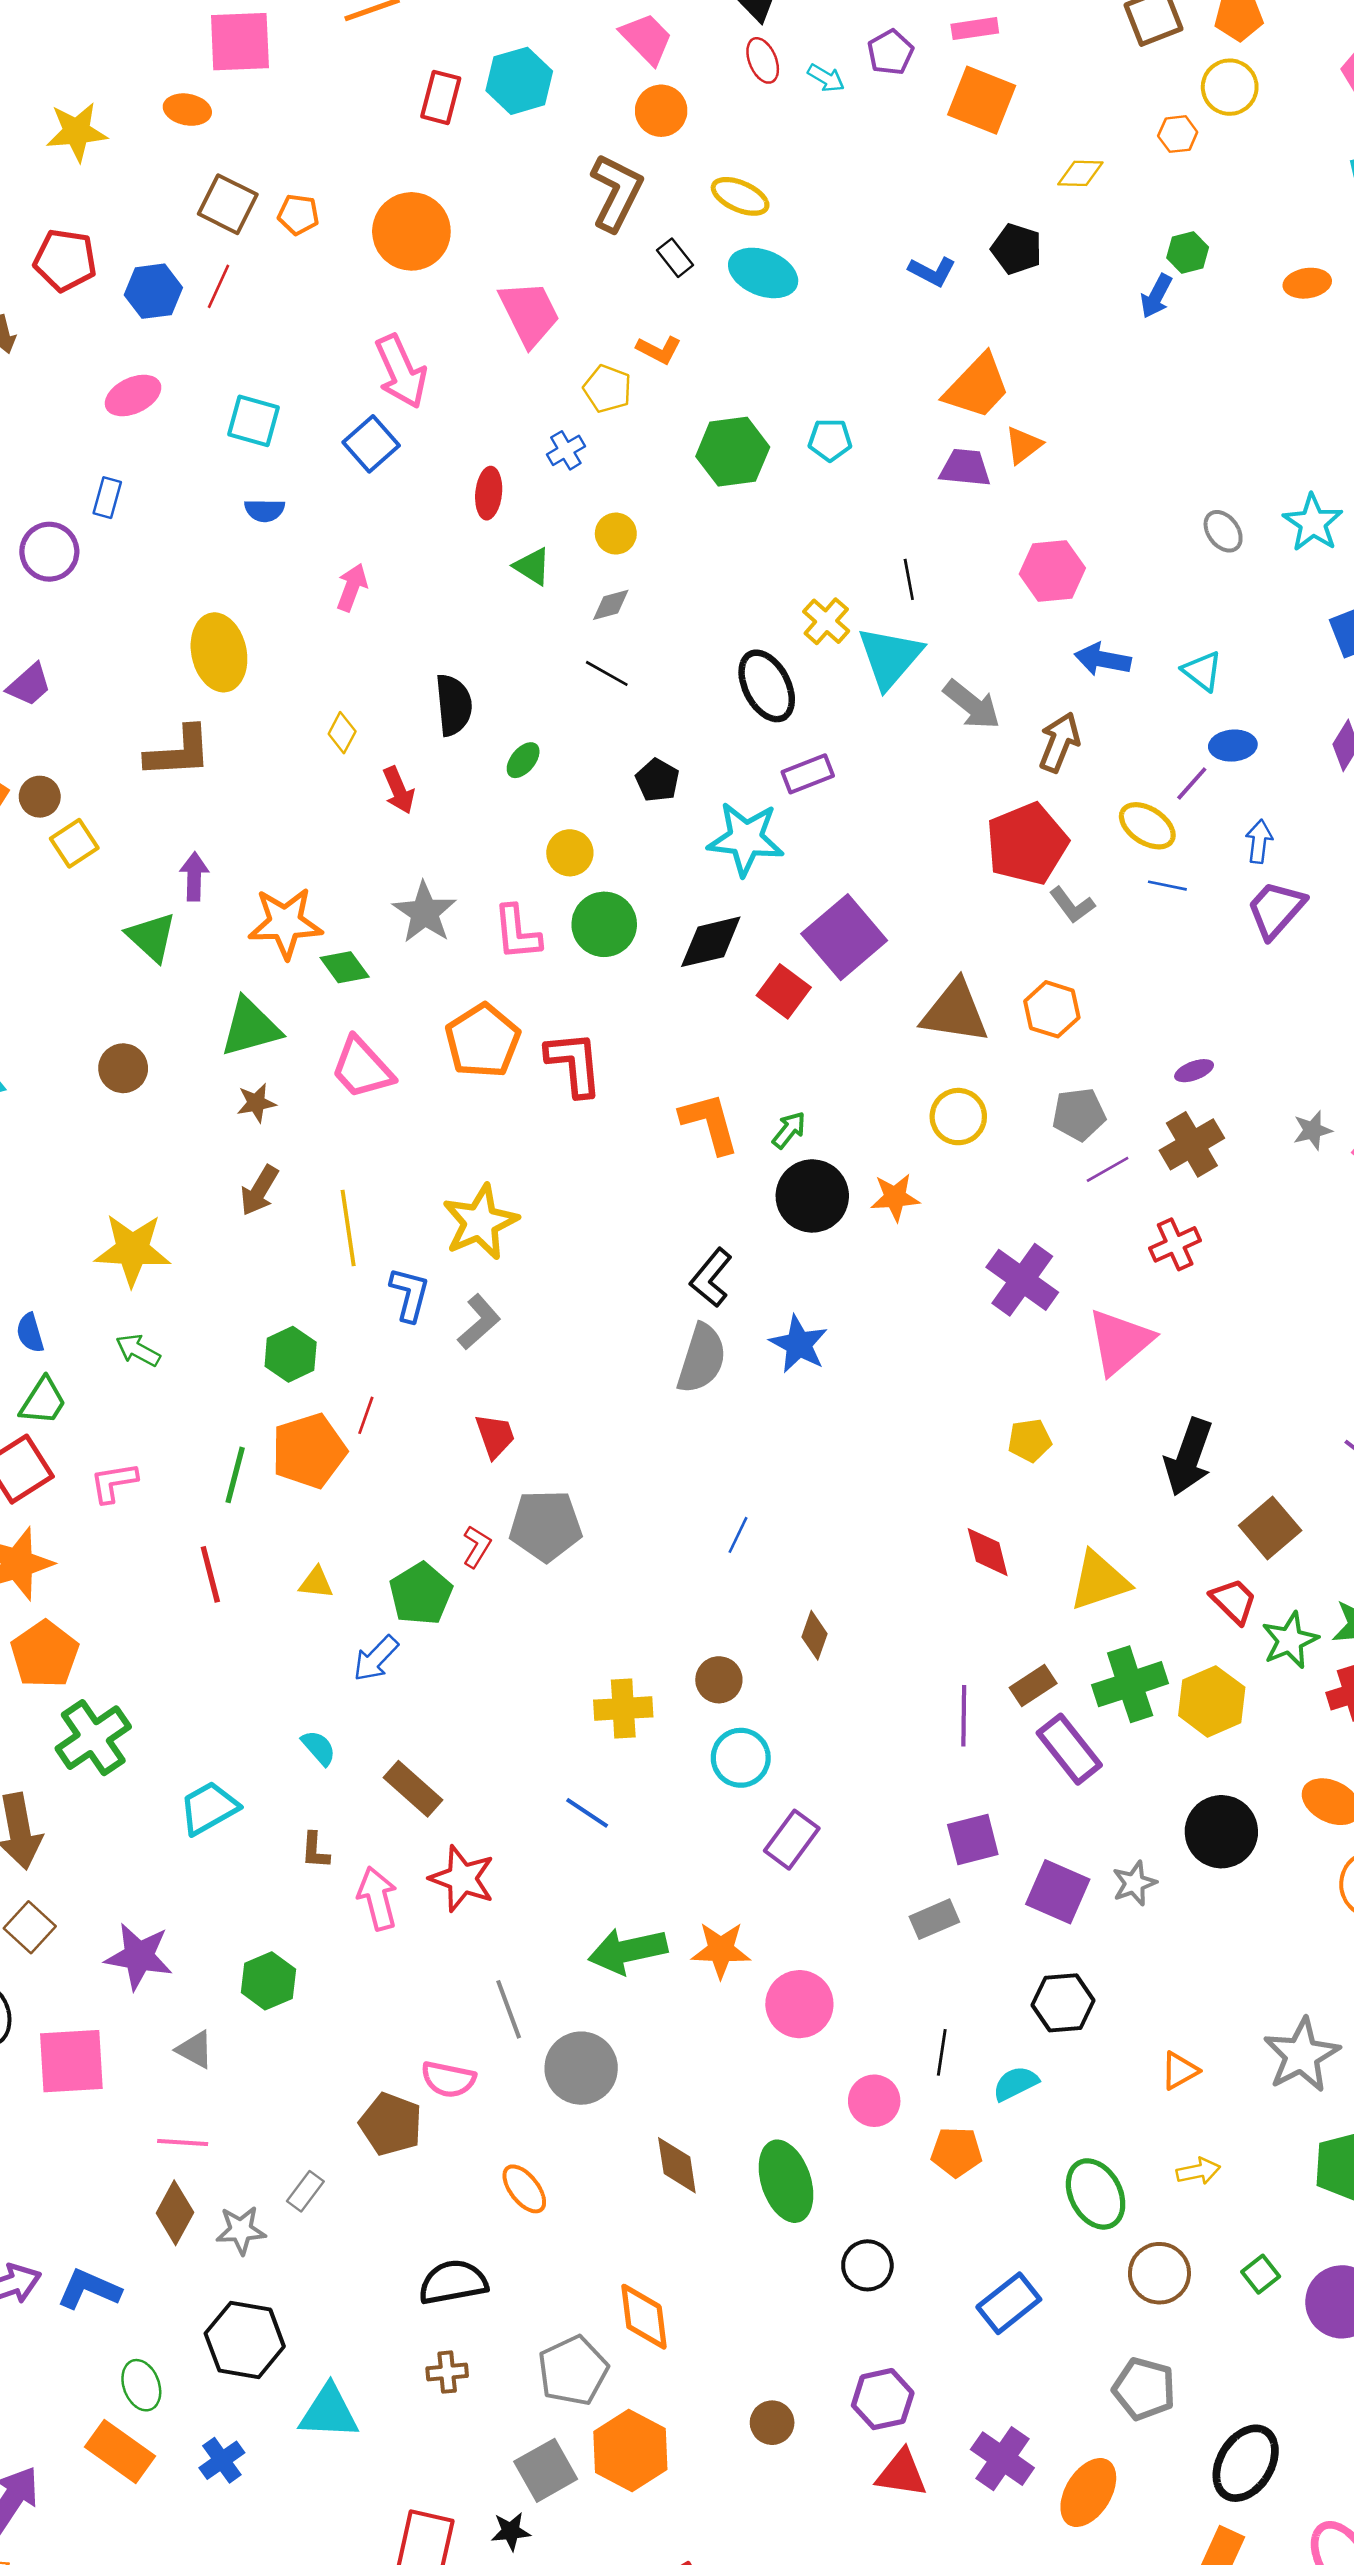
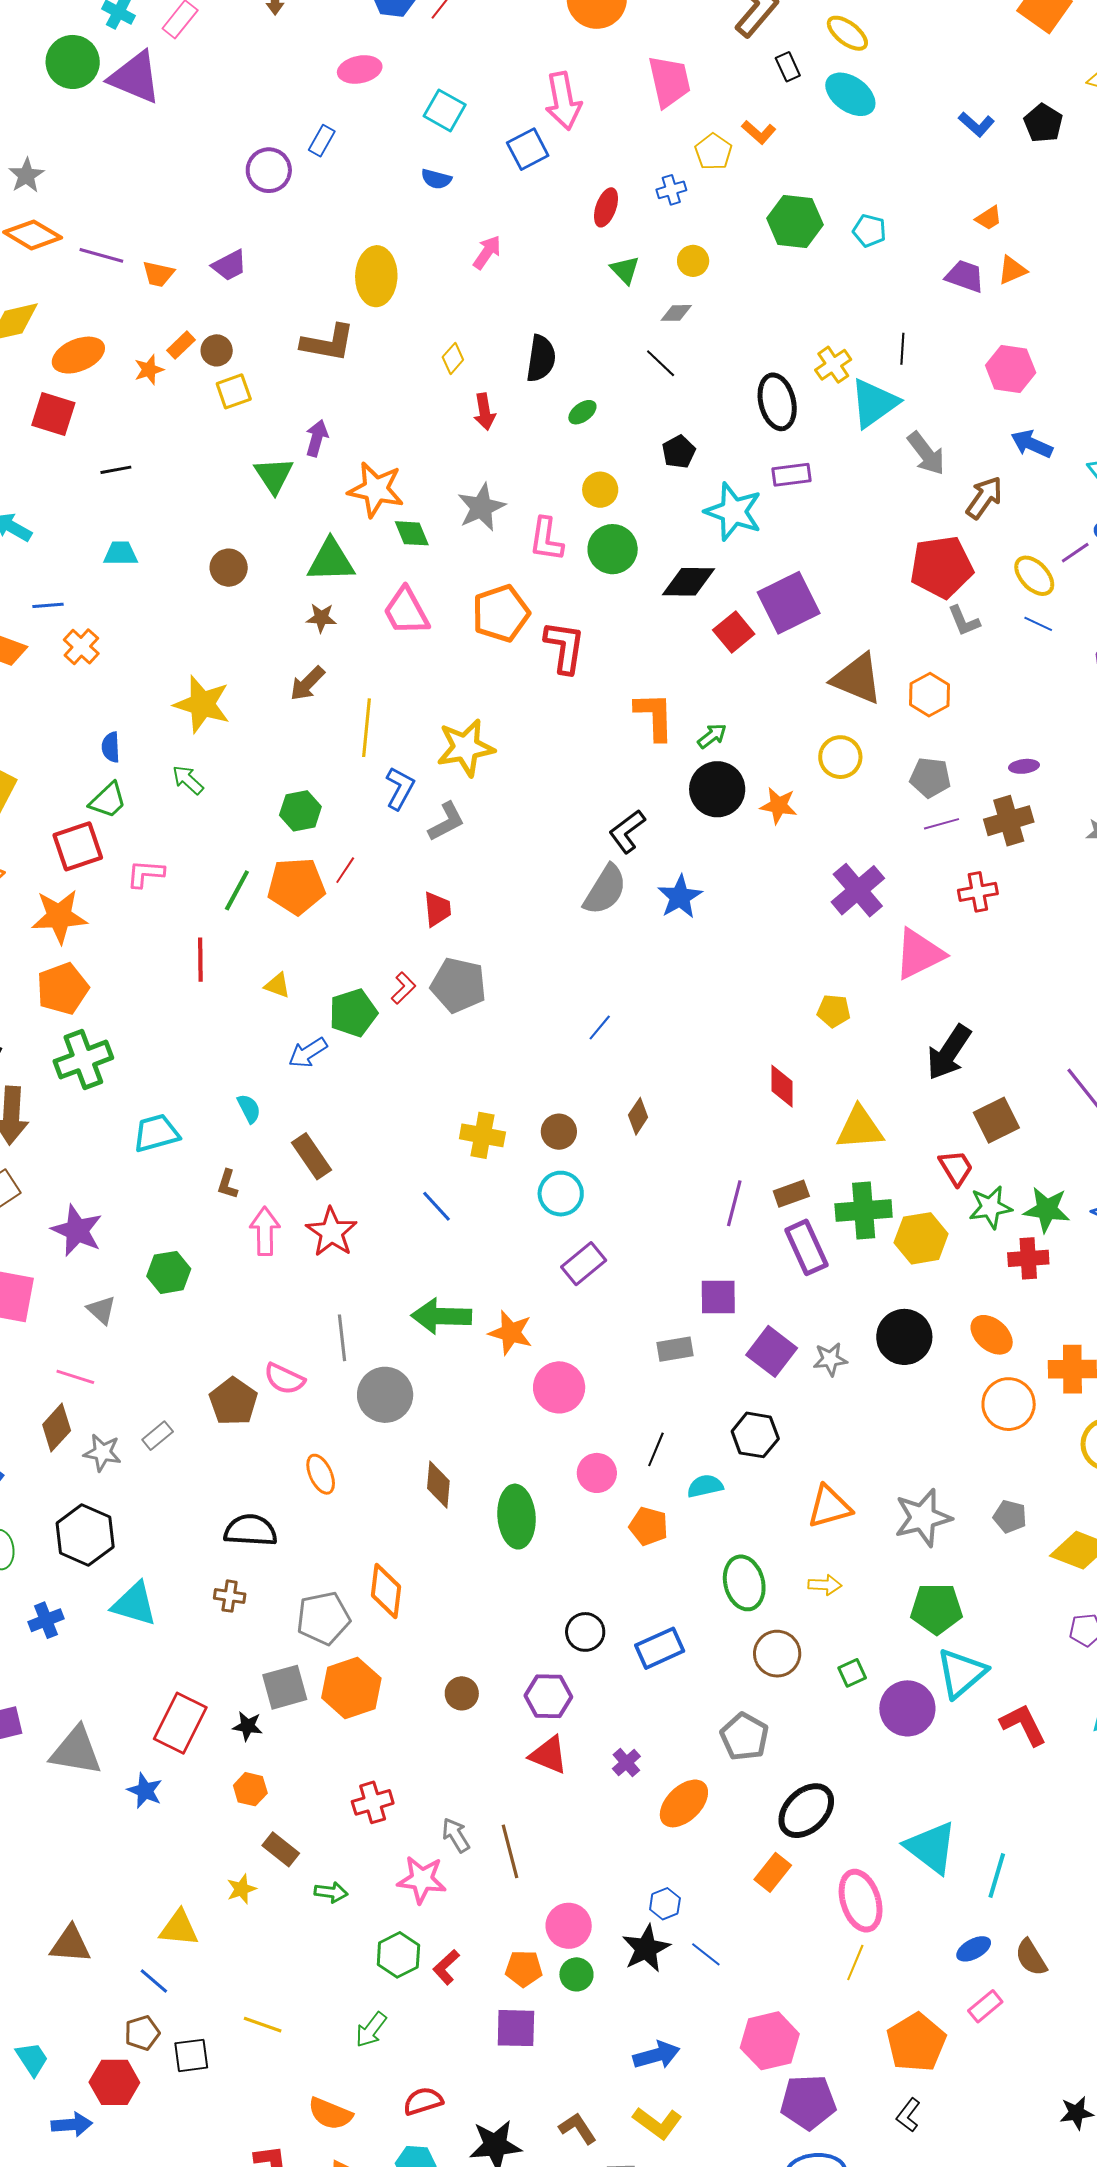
orange trapezoid: (977, 387) -> (989, 218), size x0.5
orange triangle: (1180, 2071) -> (829, 1507), size x1.5
black circle: (867, 2265) -> (585, 1632), moved
purple cross: (1002, 2459) -> (626, 1763), size x0.6

